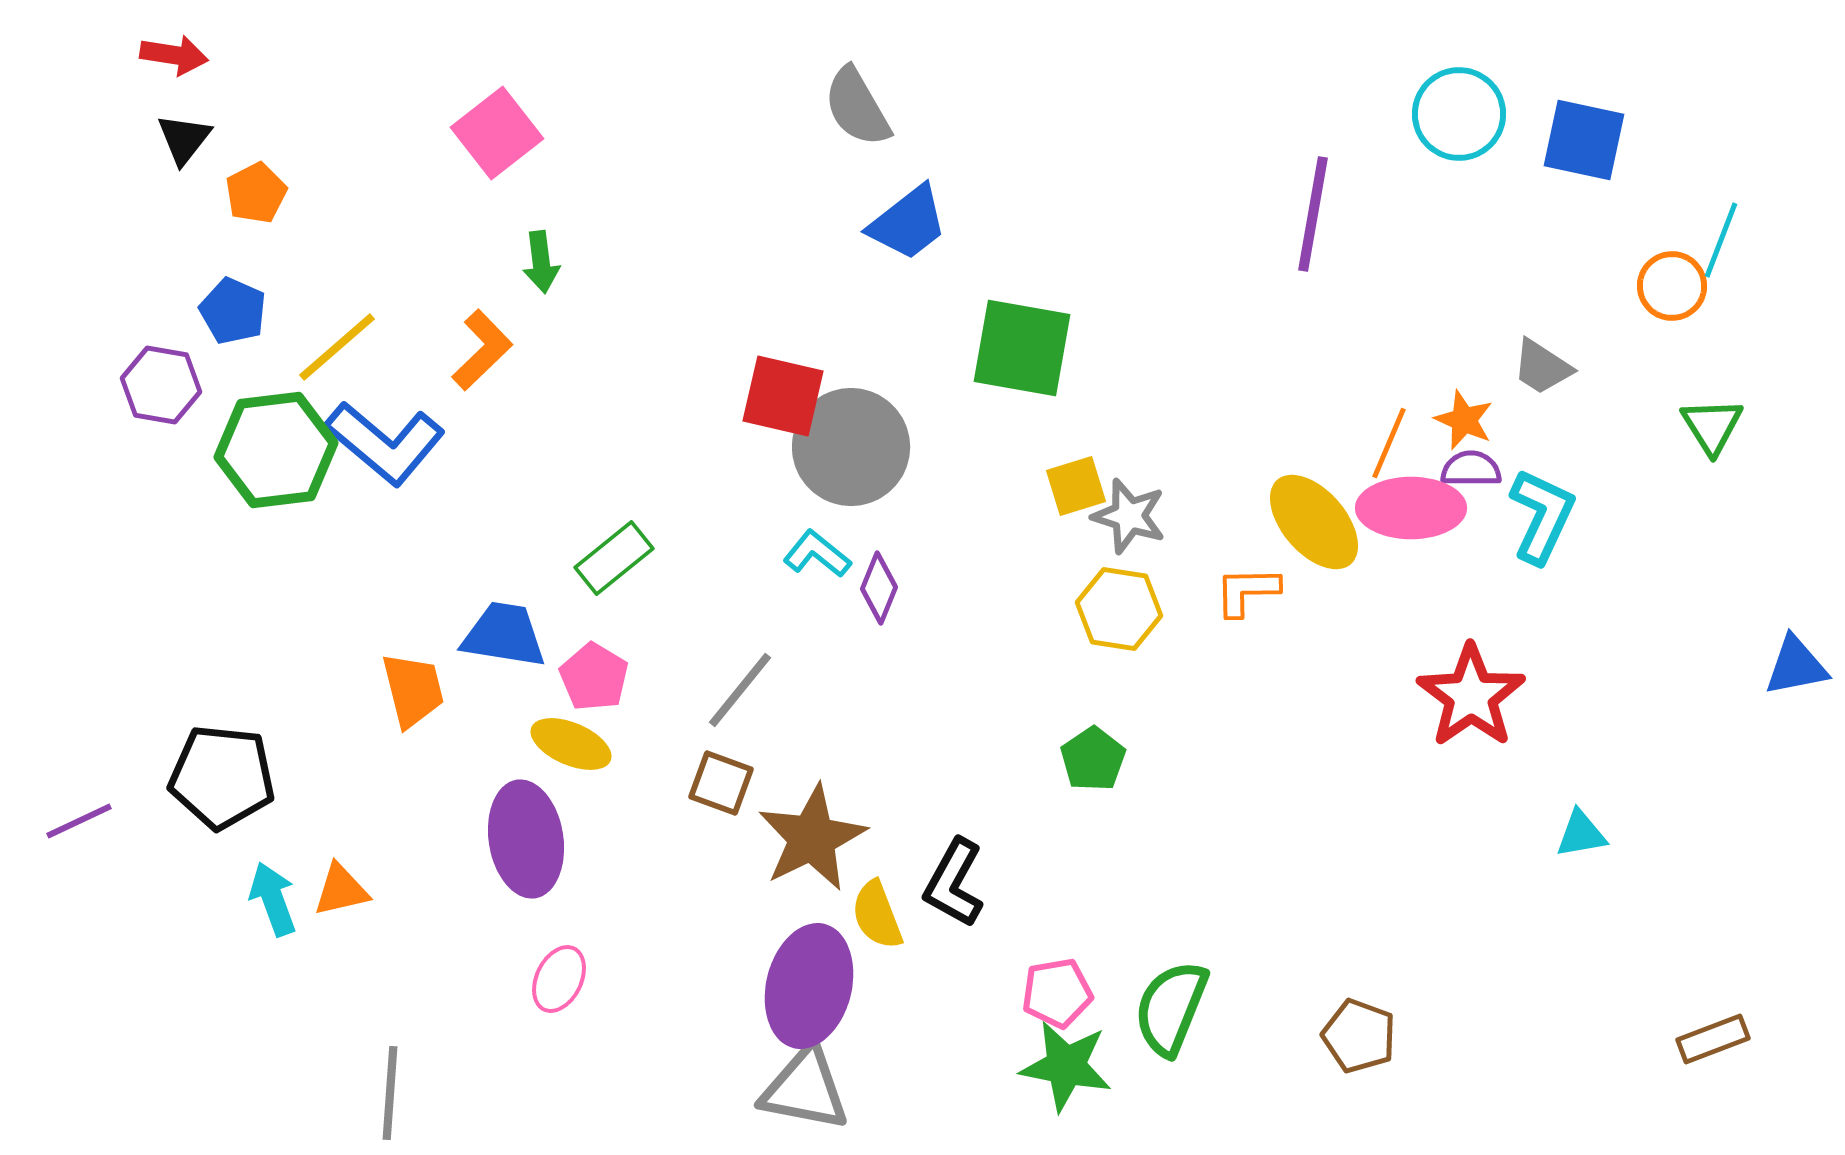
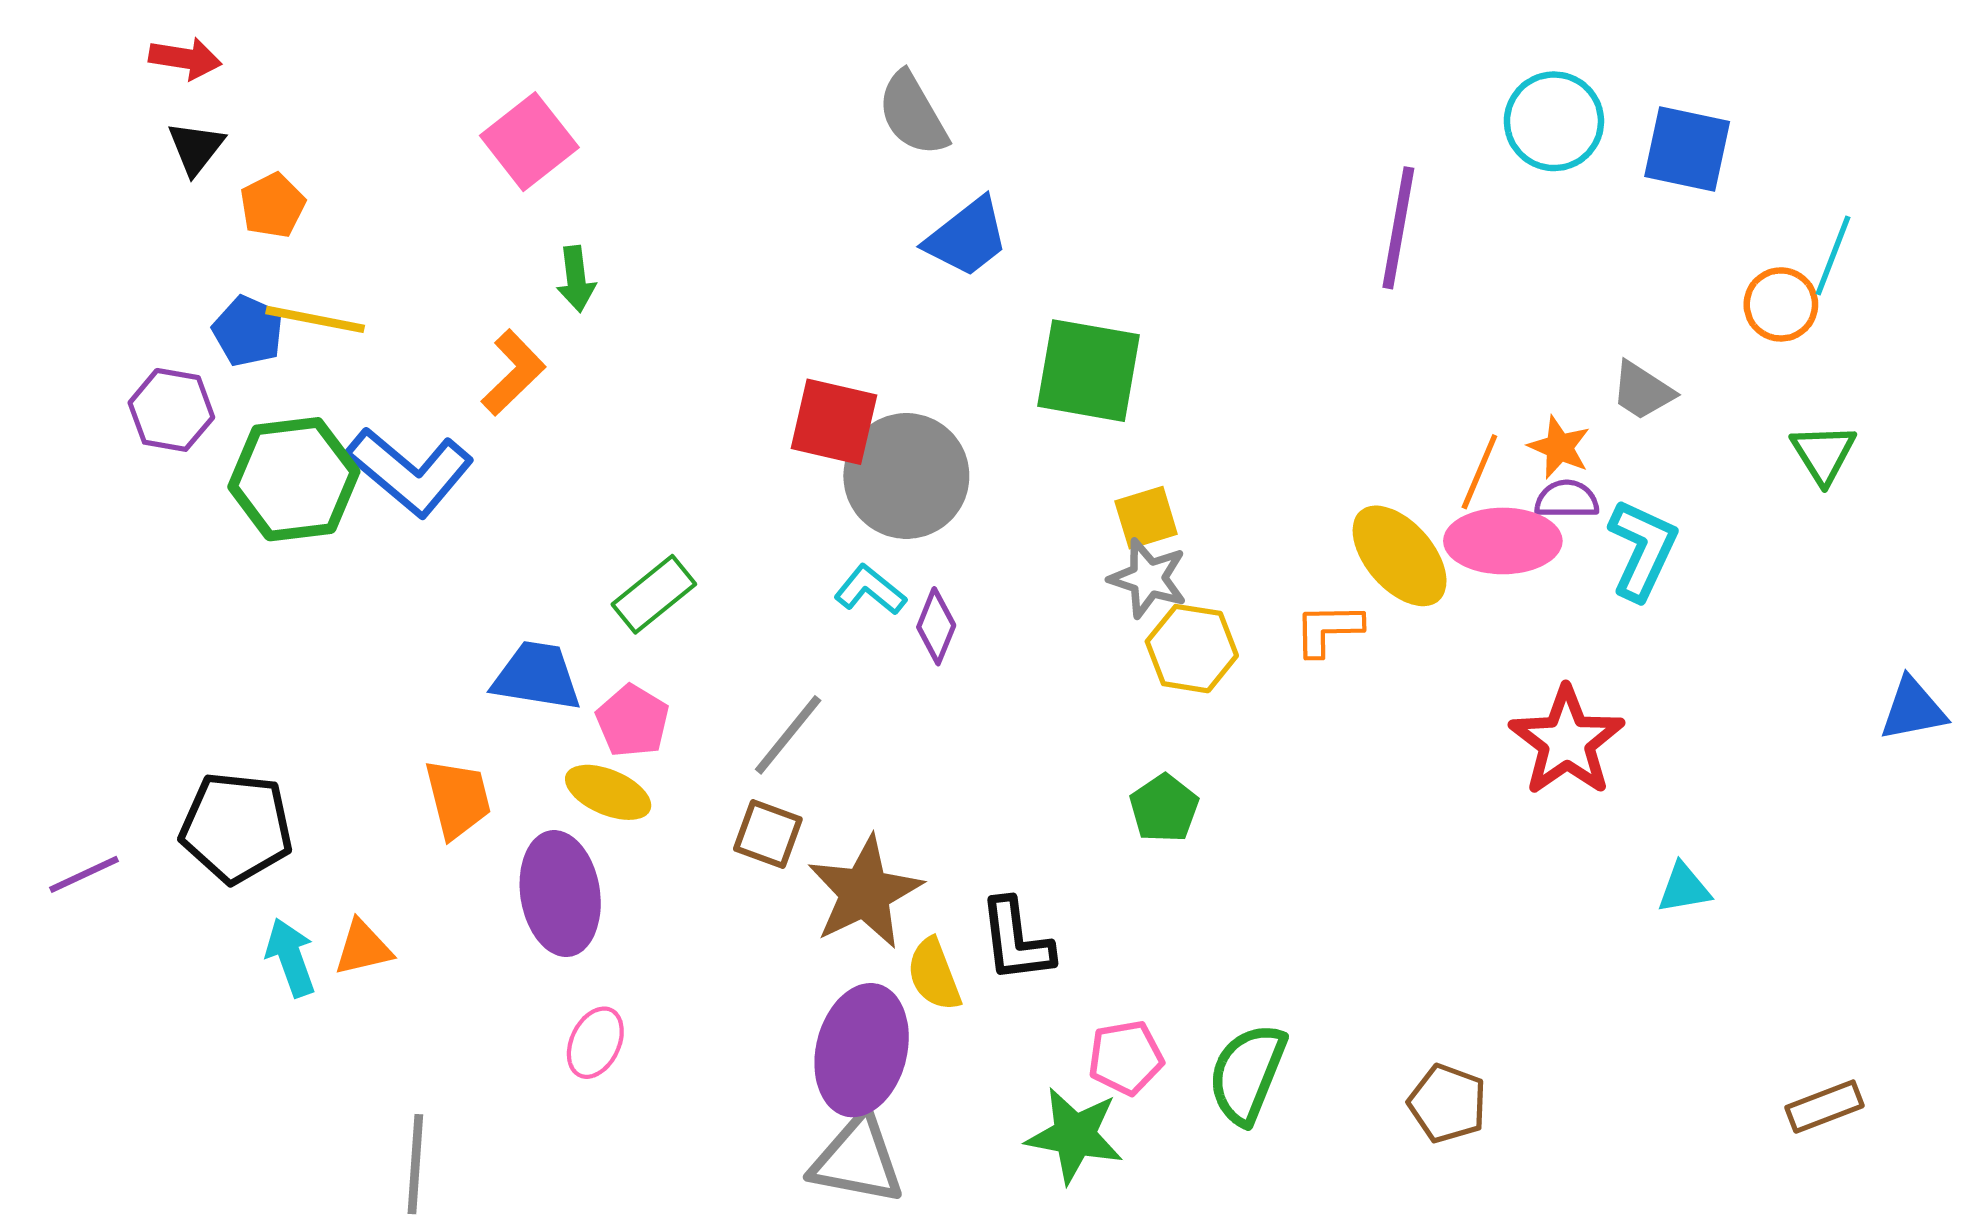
yellow line: (337, 347) -> (315, 319), moved, turned 52
gray star: (1129, 516) -> (1148, 578), moved
orange trapezoid: (413, 690) -> (458, 799), moved
black L-shape: (954, 883) -> (1016, 940), turned -36
green star: (1066, 1066) -> (1075, 1135), moved

